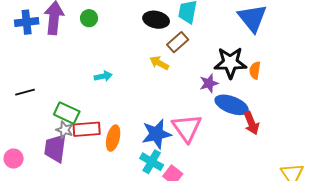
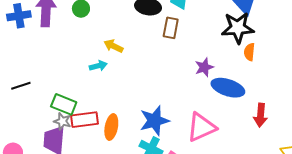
brown rectangle: (178, 42) -> (171, 28), turned -35
yellow arrow: (159, 63) -> (113, 46), moved
black star: (230, 63) -> (238, 28), moved
red arrow: (251, 123) -> (261, 115), moved, turned 30
pink triangle: (187, 128) -> (201, 127), moved, turned 44

